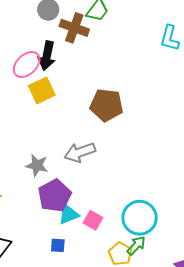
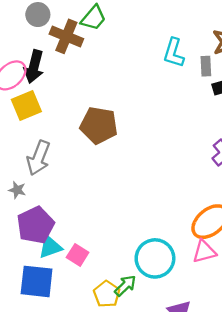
gray arrow: (80, 152) -> (38, 158), moved, turned -52
gray star: (37, 165) -> (17, 190), size x0.7
cyan circle: (140, 218) -> (155, 258), moved
blue square: (58, 245) -> (37, 281), size x2.0

